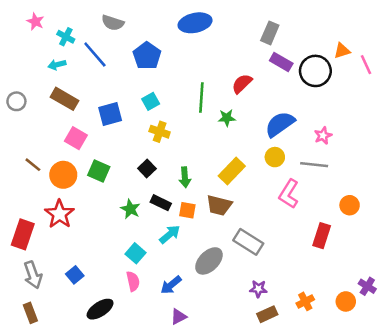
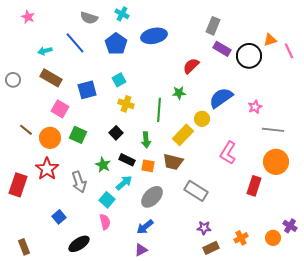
blue ellipse: (195, 23) -> (154, 36), moved
cyan cross: (66, 37) -> (122, 14), moved
green line: (201, 98) -> (159, 110), moved
yellow circle: (275, 157) -> (202, 119), moved
gray line: (314, 165) -> (273, 130), moved
orange circle: (350, 205) -> (276, 162), size x1.6
cyan arrow: (170, 234) -> (124, 183), moved
gray ellipse: (209, 261) -> (152, 197), moved
gray arrow: (33, 275) -> (79, 182), moved
blue arrow: (171, 285) -> (145, 227), moved

